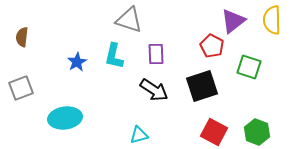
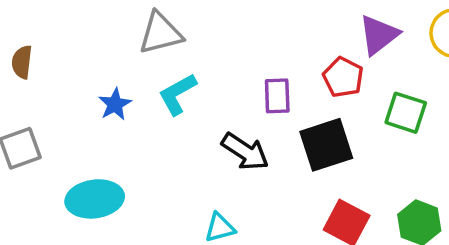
gray triangle: (129, 20) -> (161, 33), moved, turned -32
purple rectangle: (156, 54) -> (277, 96), moved
cyan L-shape: (114, 56) -> (177, 94), turned 48

